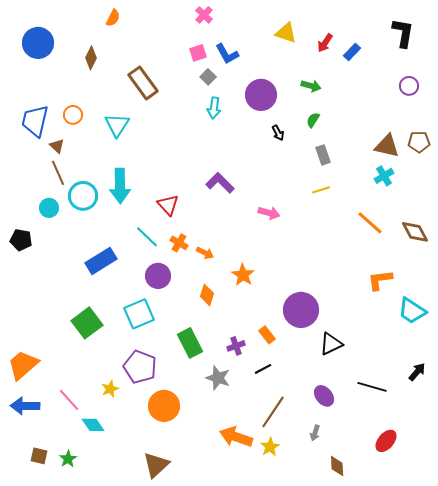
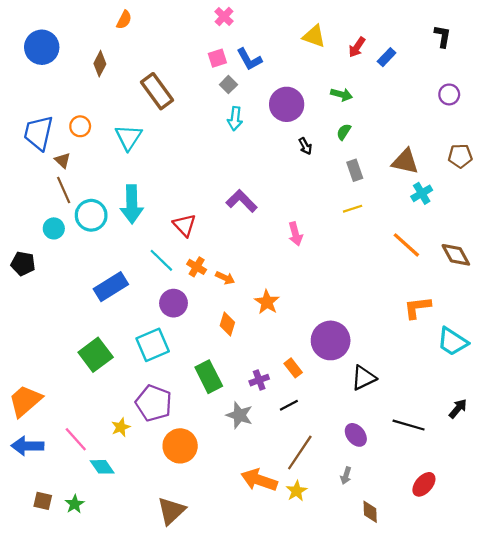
black L-shape: (403, 33) -> (443, 36), size x0.7
brown triangle: (387, 146) -> (405, 161), moved
pink arrow: (269, 213) -> (295, 234), turned 60

